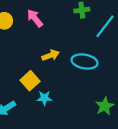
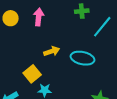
pink arrow: (35, 18) -> (39, 17), turned 42

